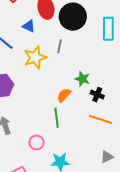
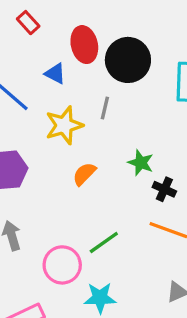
orange semicircle: (64, 95) -> (84, 174), moved
green line: (57, 118) -> (104, 243), moved, turned 60
pink circle: (36, 142) -> (62, 265), size x1.5

